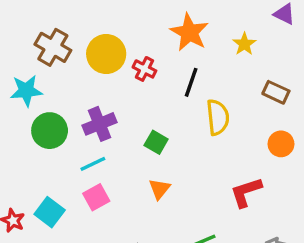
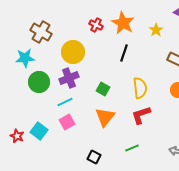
yellow circle: (106, 54) -> (73, 52), moved
red cross: (144, 69) -> (96, 25), moved
yellow semicircle: (218, 117) -> (140, 88), moved
orange triangle: (159, 189) -> (105, 117), size x1.5
red L-shape: (246, 192) -> (141, 115), moved

